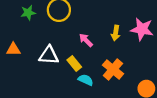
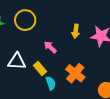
yellow arrow: (116, 33) -> (76, 31), moved
cyan semicircle: (86, 80) -> (51, 83), turned 48

